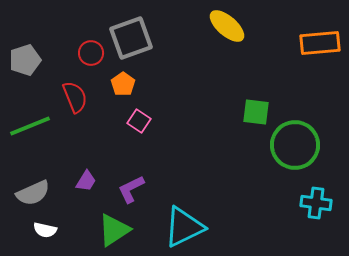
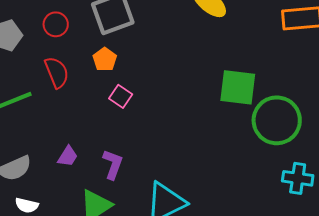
red circle: (91, 53) -> (56, 24), moved
green square: (256, 112) -> (238, 87), size x1.4
purple L-shape: (131, 189) -> (113, 164), turned 136

